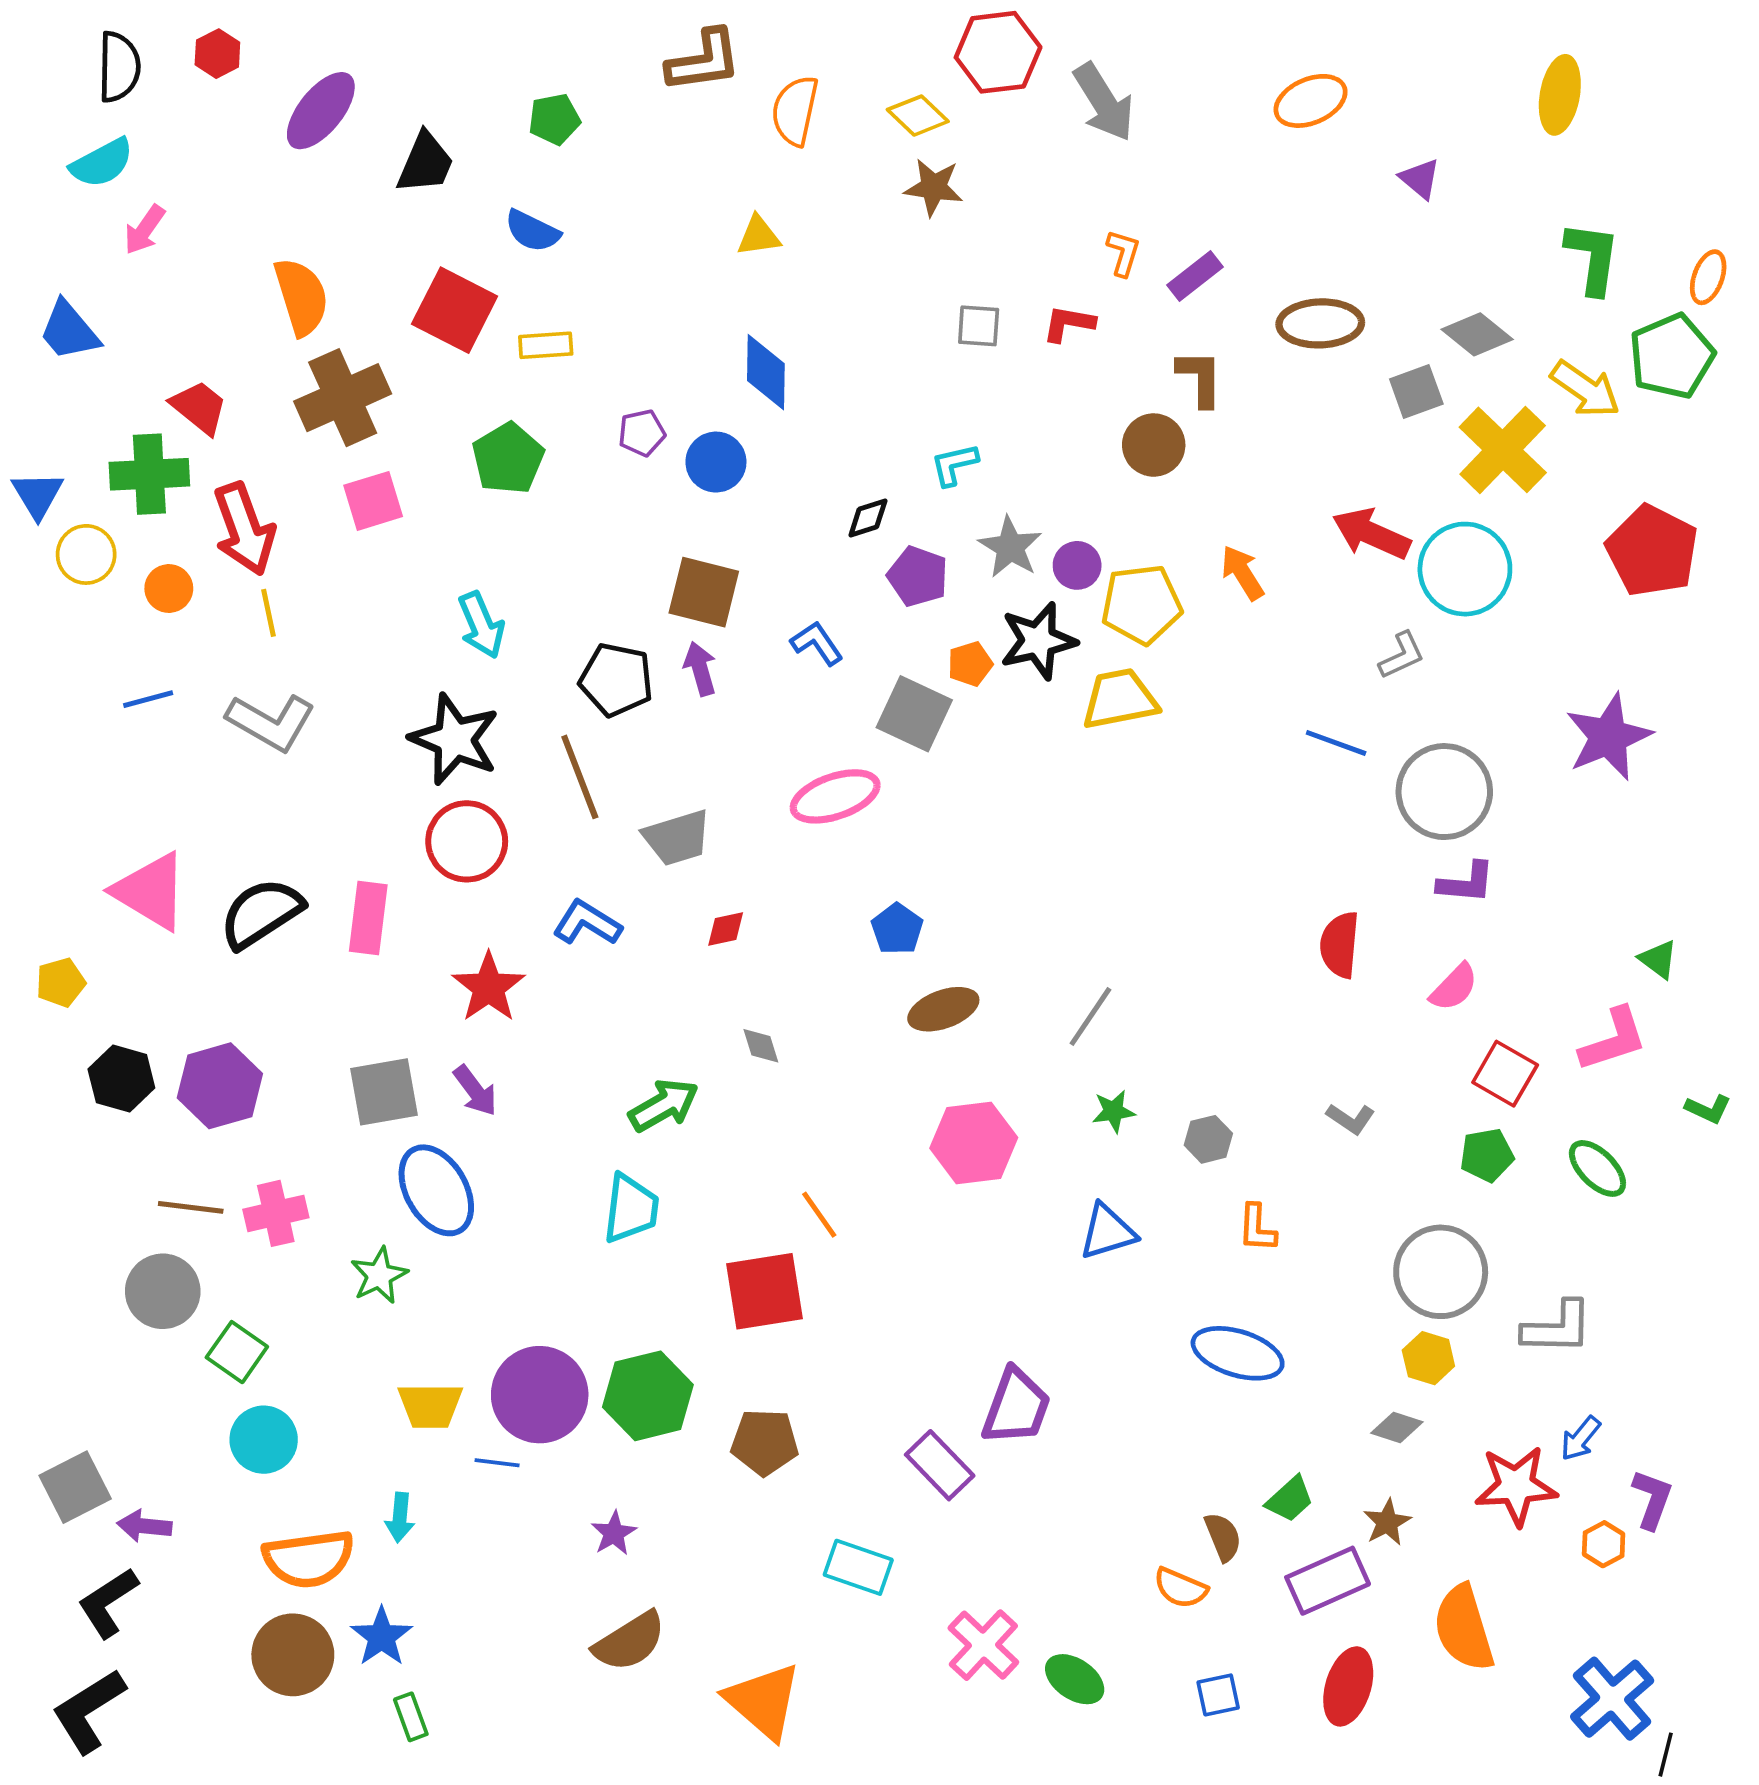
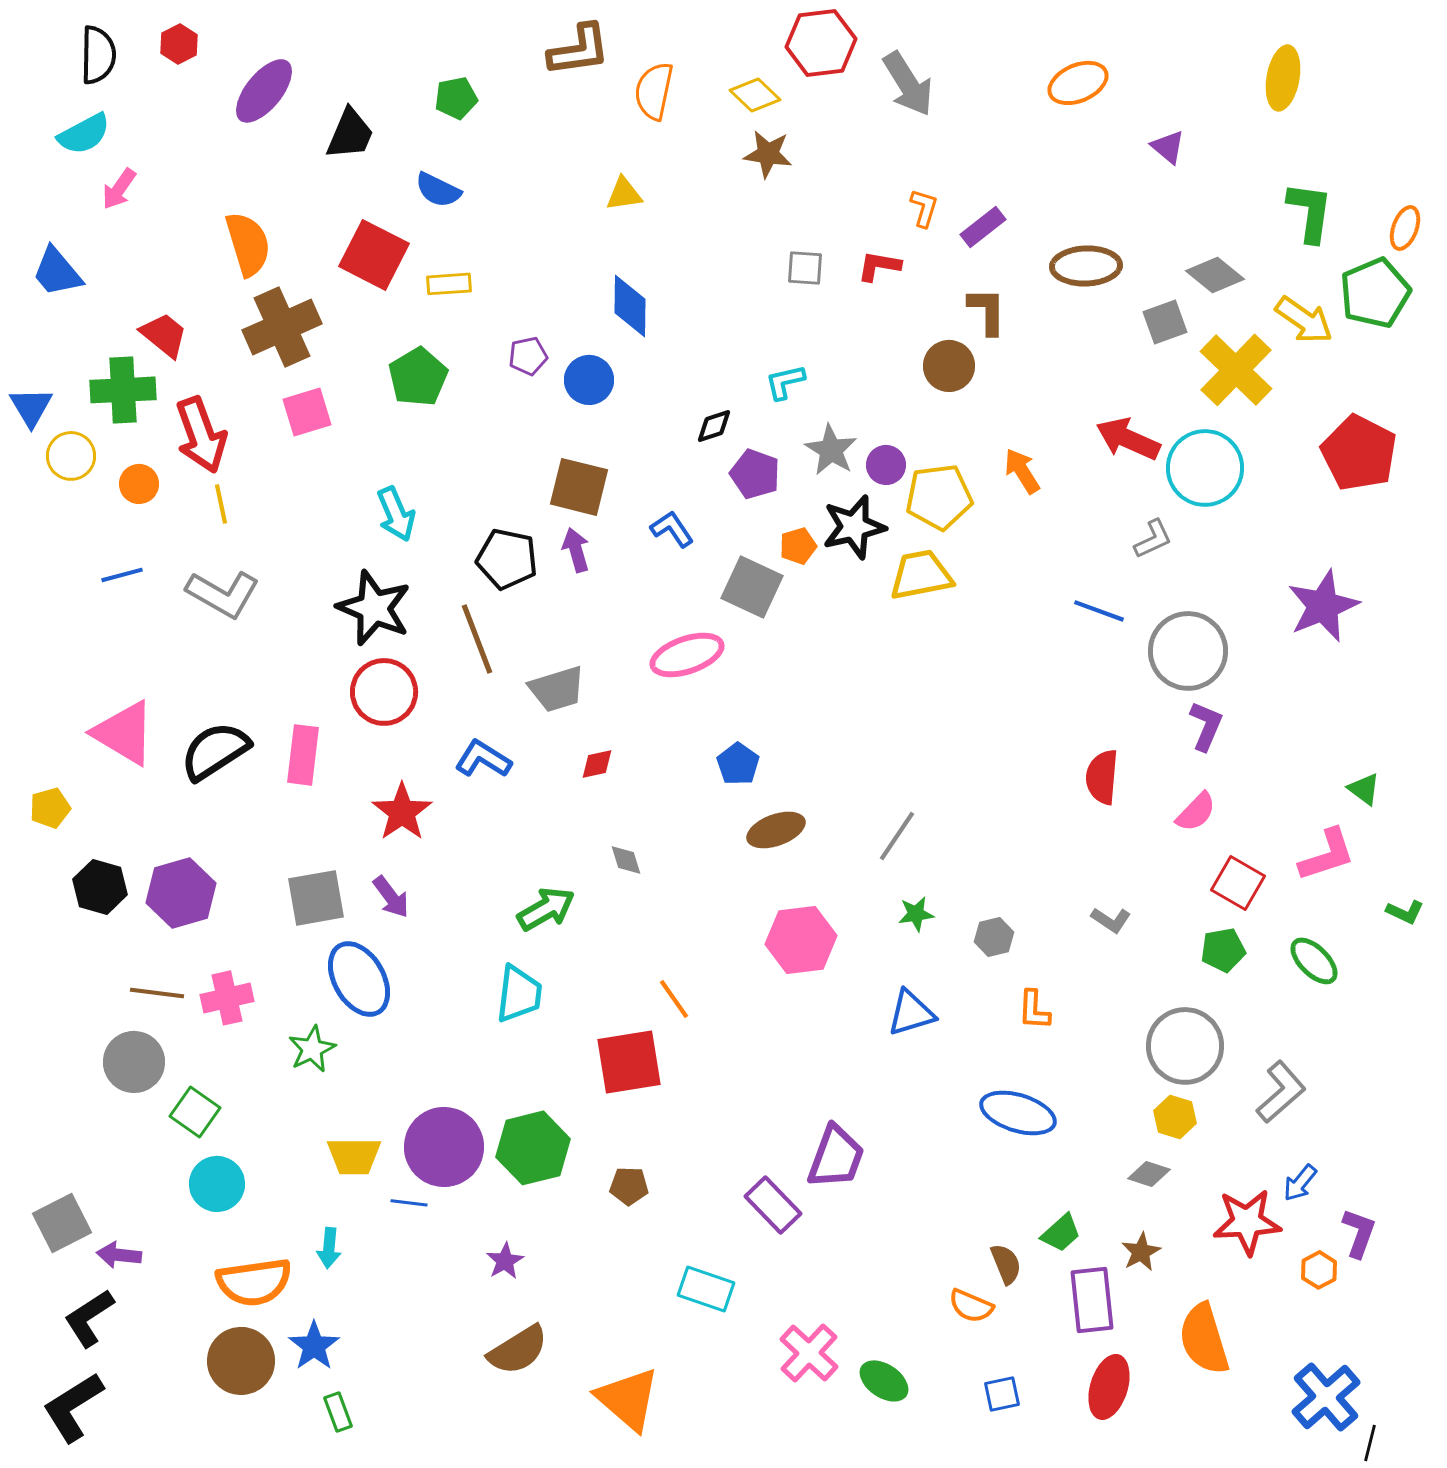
purple L-shape: (1466, 883) -> (1206, 726), turned -72
gray L-shape: (1557, 1328) -> (1281, 1092), turned -42
brown pentagon: (765, 1442) -> (629, 1186), size x0.7
purple rectangle: (1328, 1581) -> (1092, 1300), turned -72

